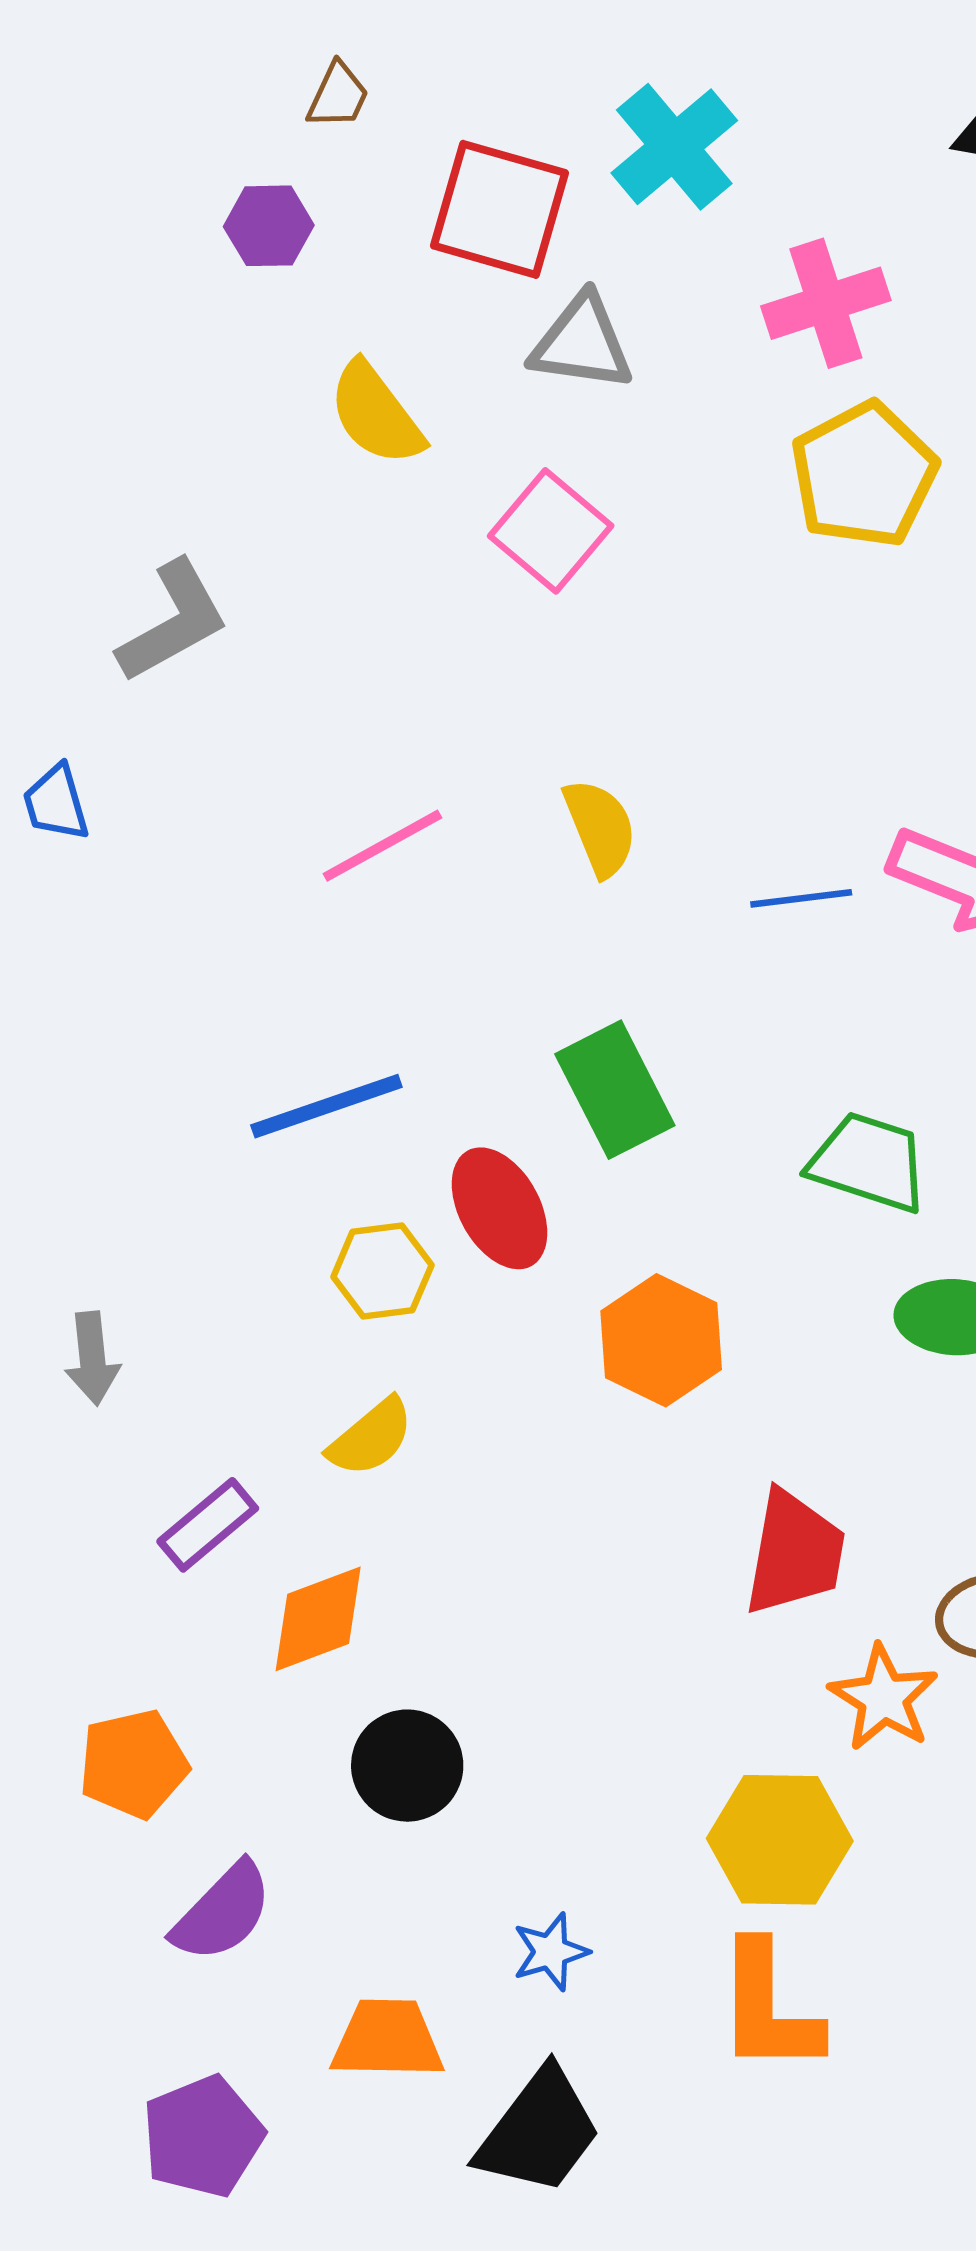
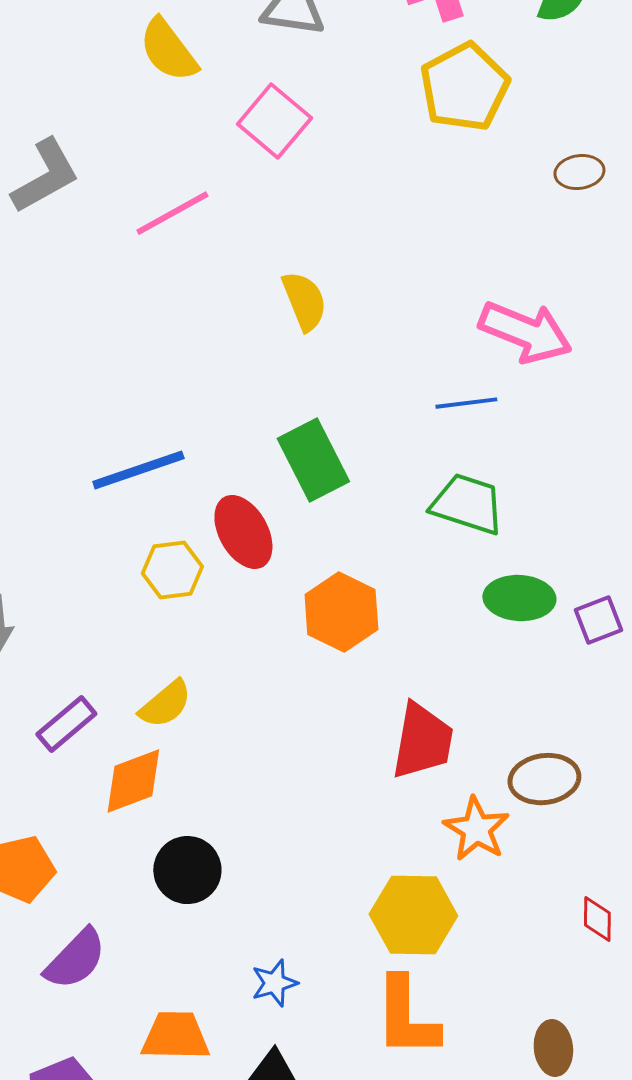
pink line: (382, 846) -> (172, 213), moved
blue line: (801, 898) -> (466, 403), moved
yellow semicircle: (371, 1437) -> (165, 704), moved

